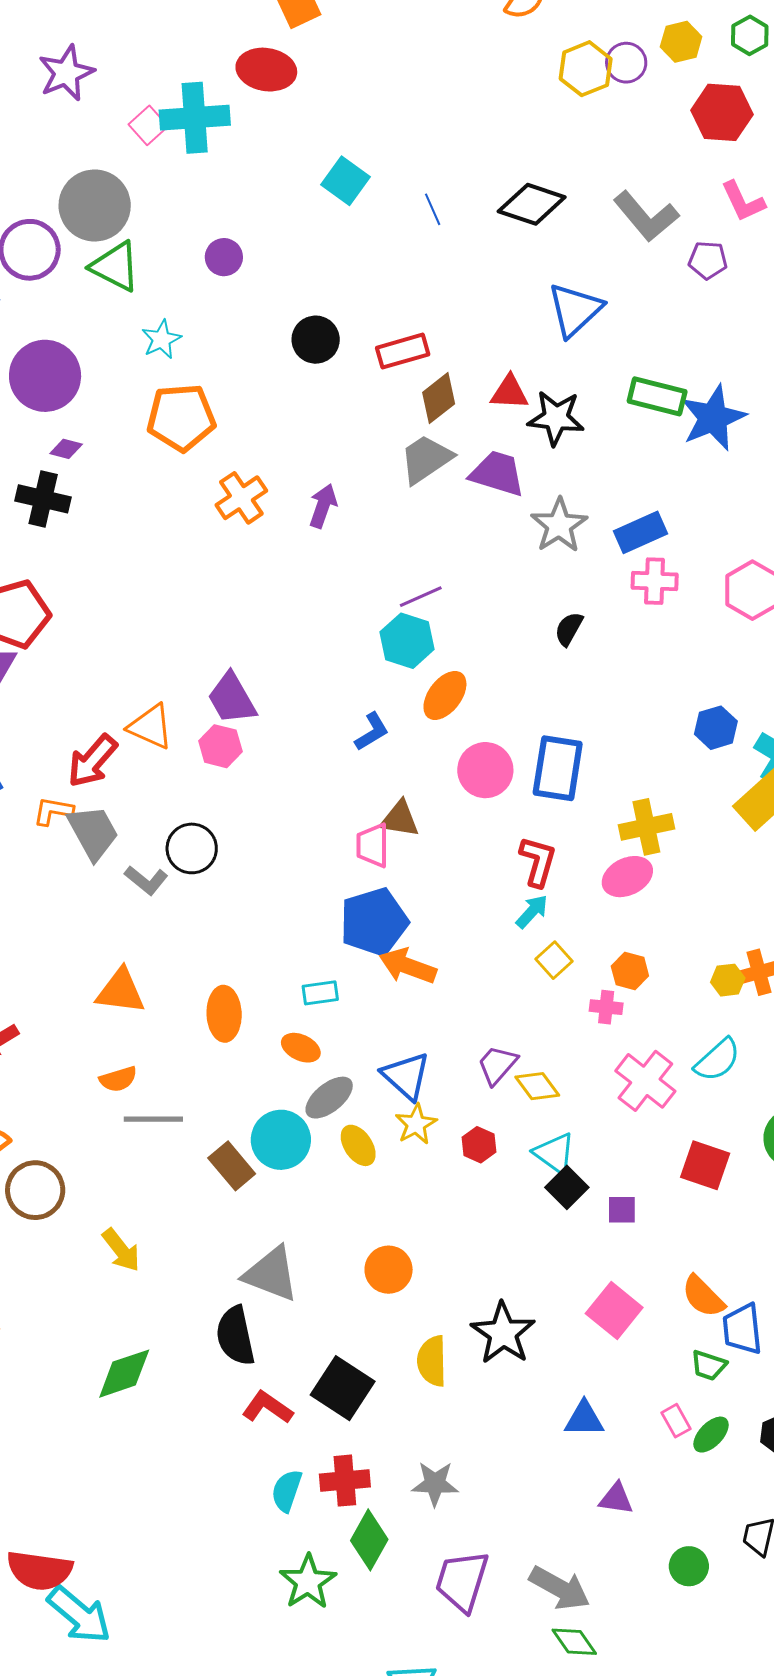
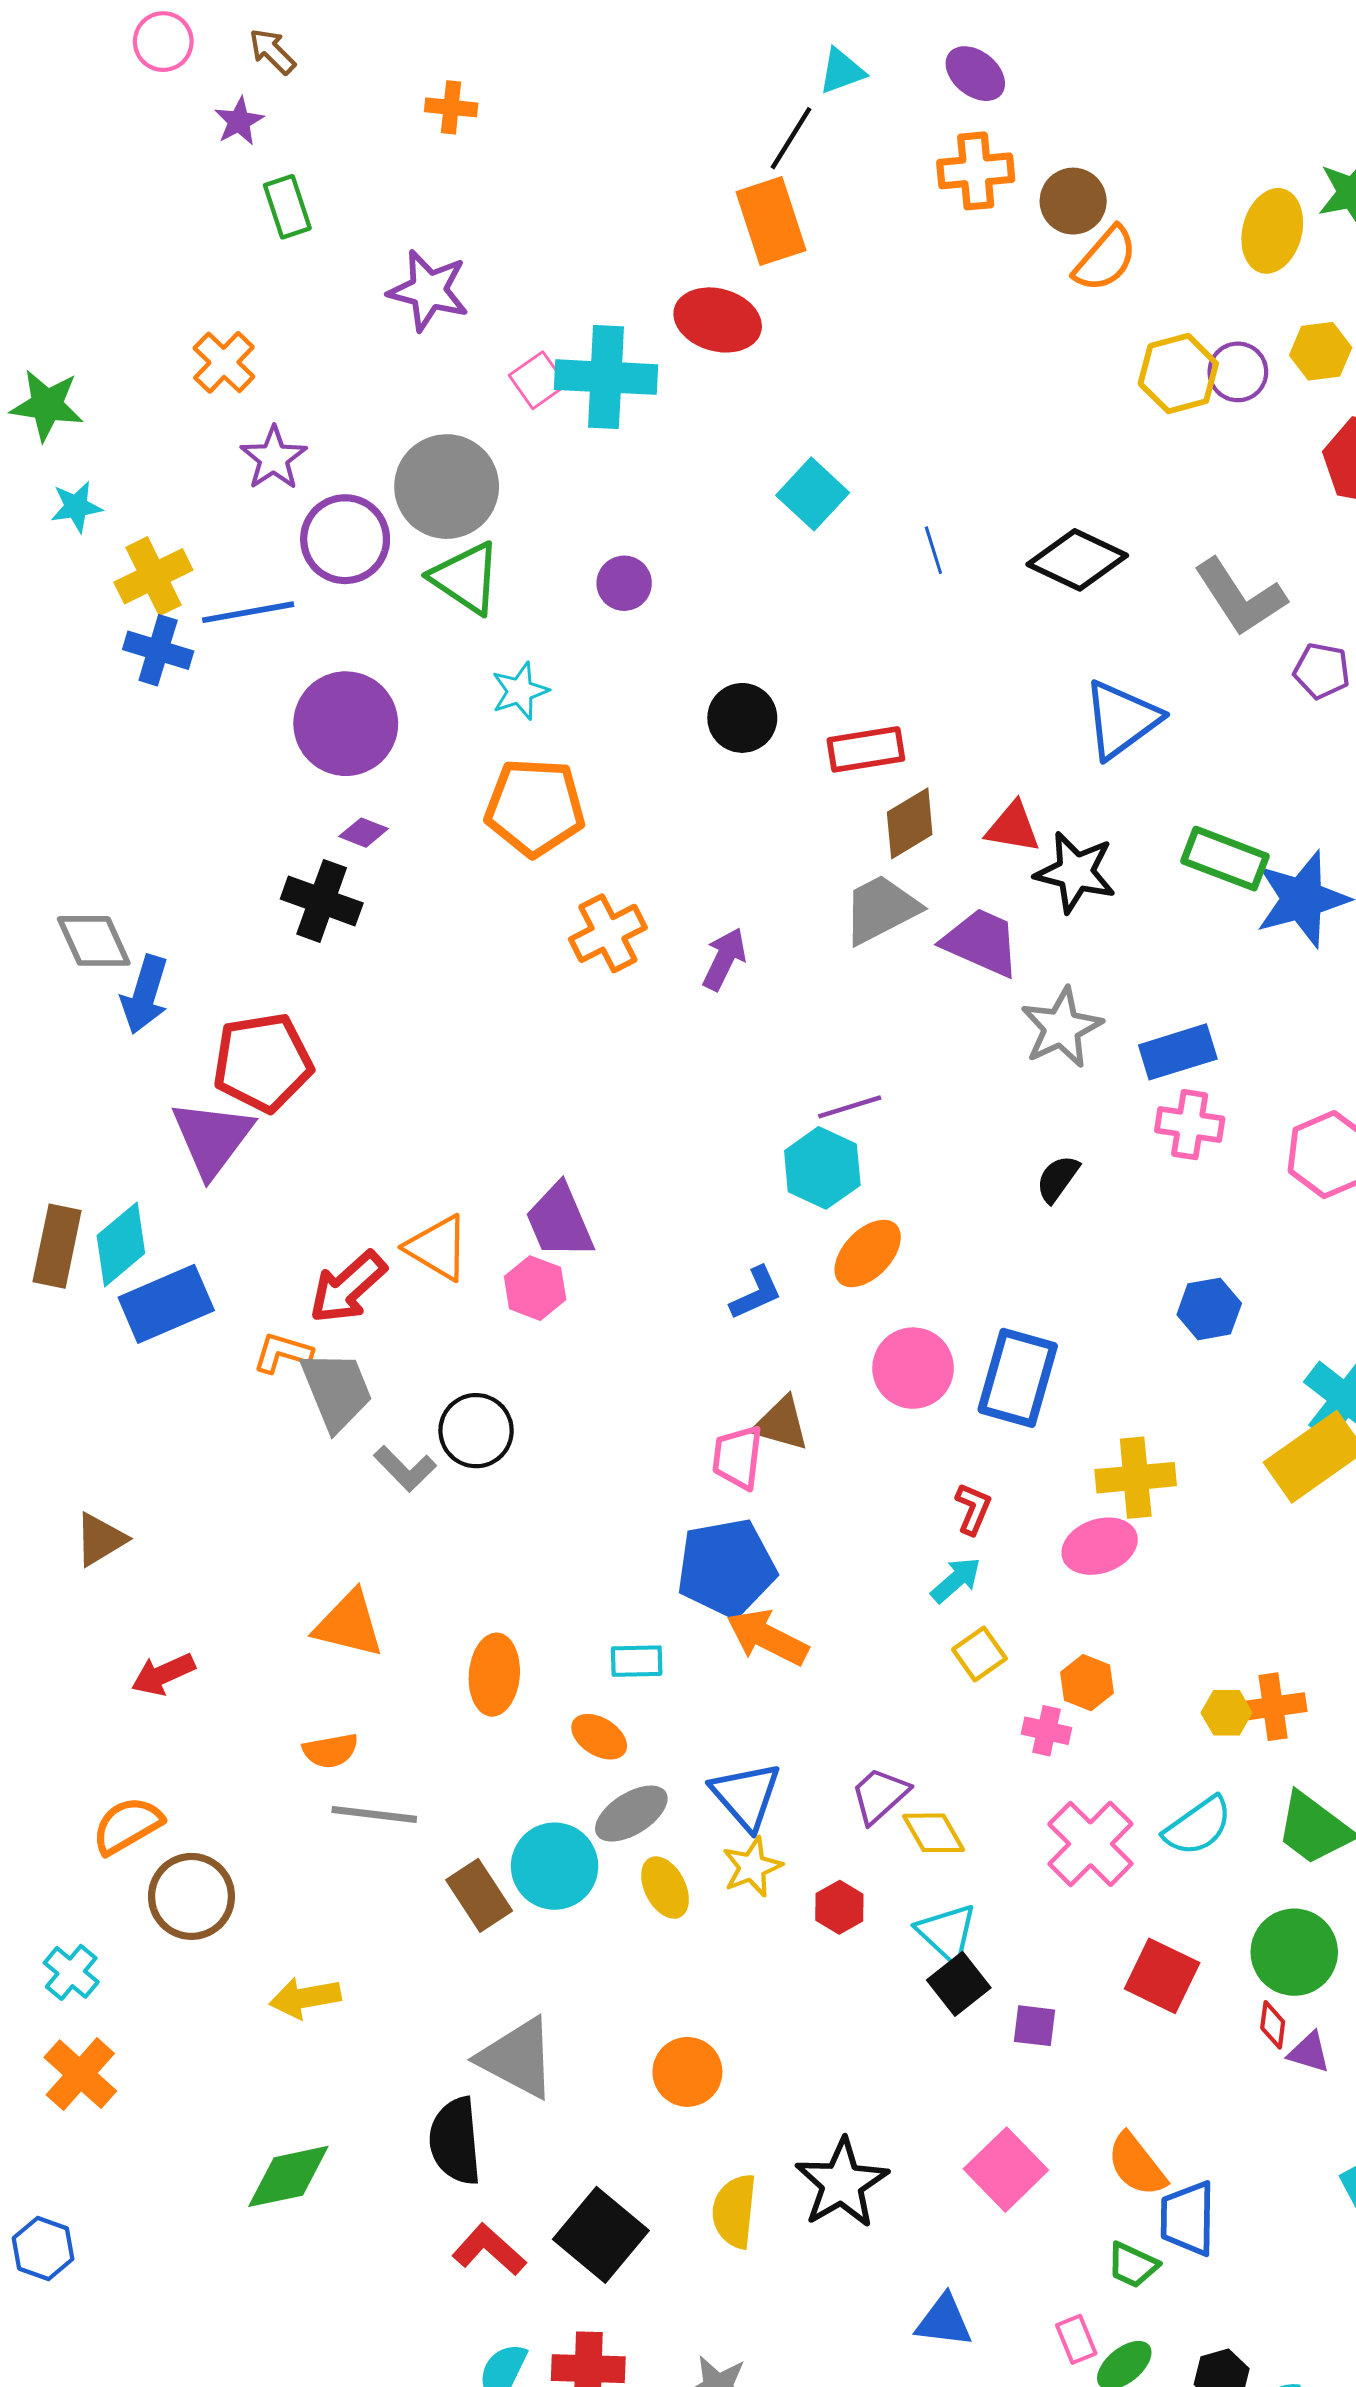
purple star: (66, 73) -> (428, 290), turned 30
blue hexagon: (716, 728) -> (1209, 1309), moved
red L-shape: (538, 861) -> (973, 1509), size x0.7
yellow arrow: (121, 1250) -> (305, 1998), turned 111

